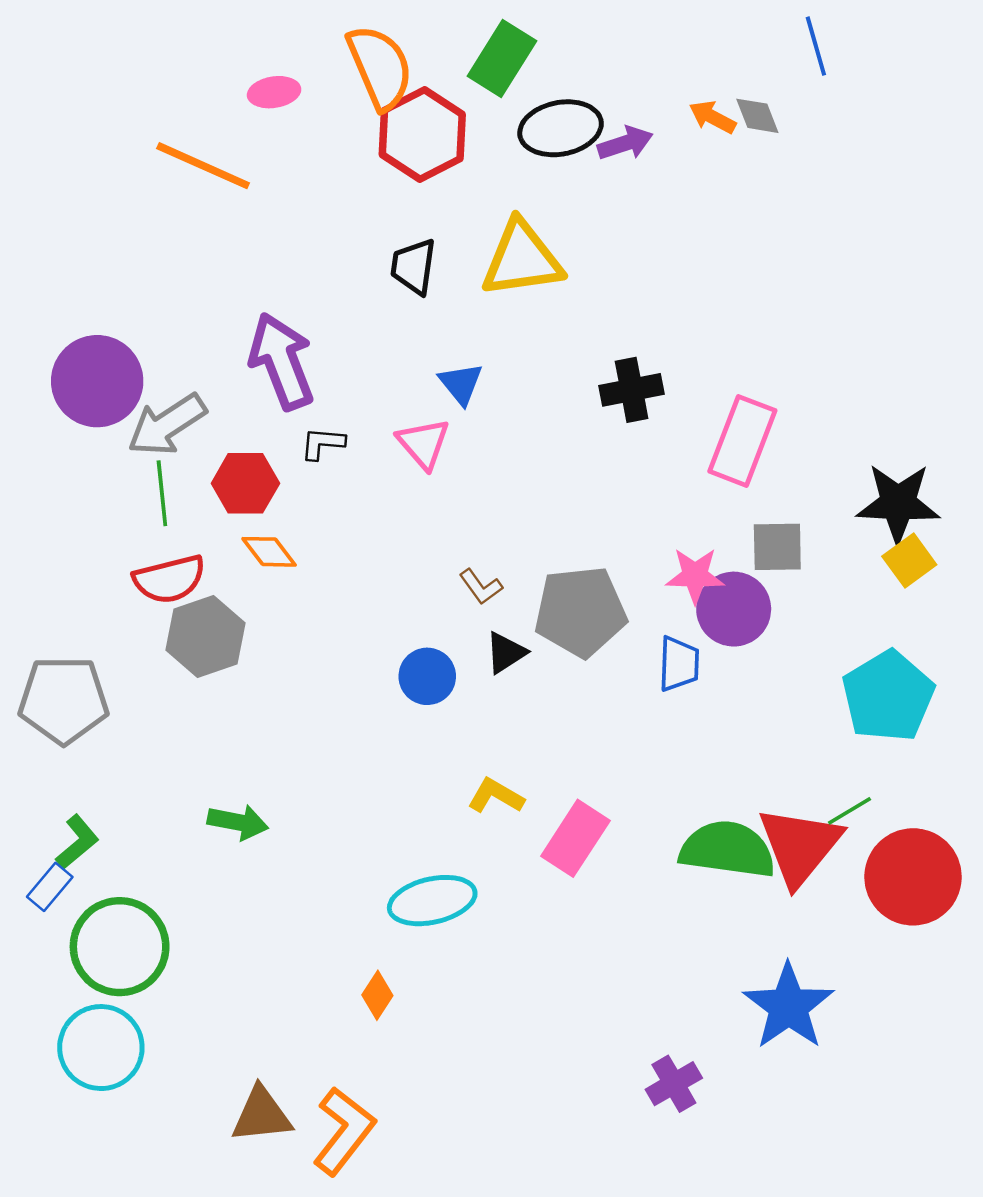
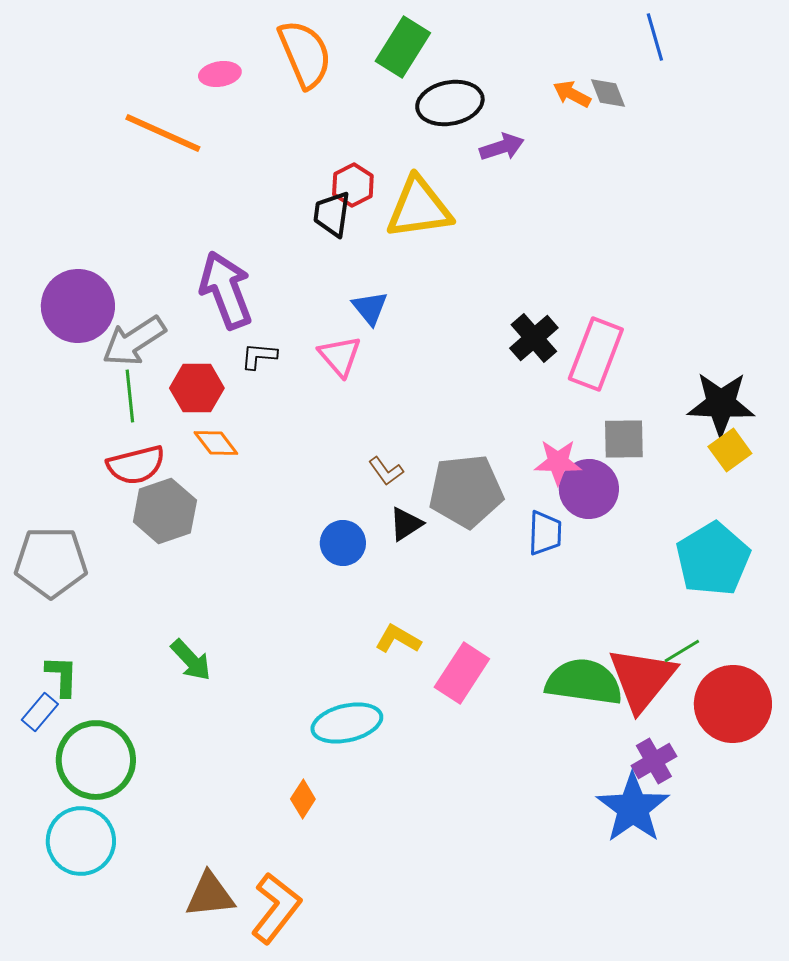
red hexagon: (422, 135) -> (353, 185), moved, size x0.6
purple arrow: (625, 143) -> (502, 147), moved
black cross: (632, 390) -> (534, 338), moved, turned -30
green arrow: (238, 822) -> (191, 660), turned 36
green L-shape: (77, 842) -> (62, 676), turned -48
purple cross: (674, 1084) -> (654, 761), moved

